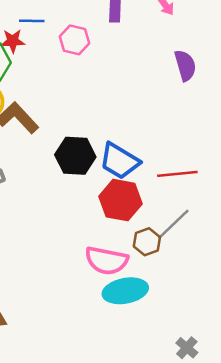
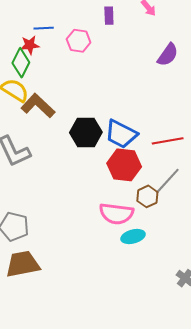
purple semicircle: (185, 65) -> (168, 55), turned 55
cyan ellipse: (125, 291) -> (133, 237), size x0.7

